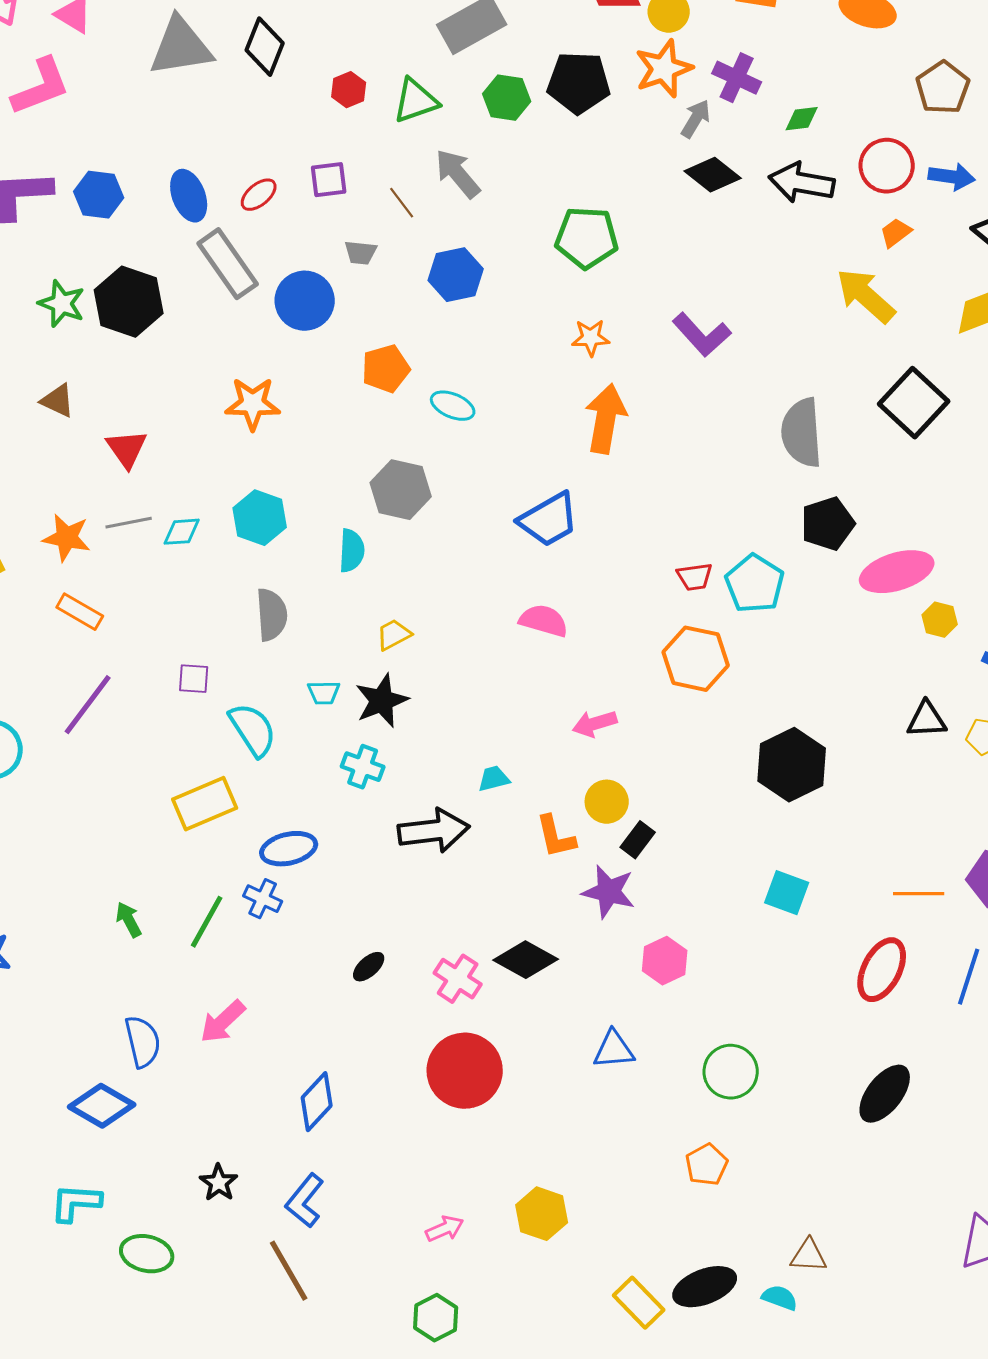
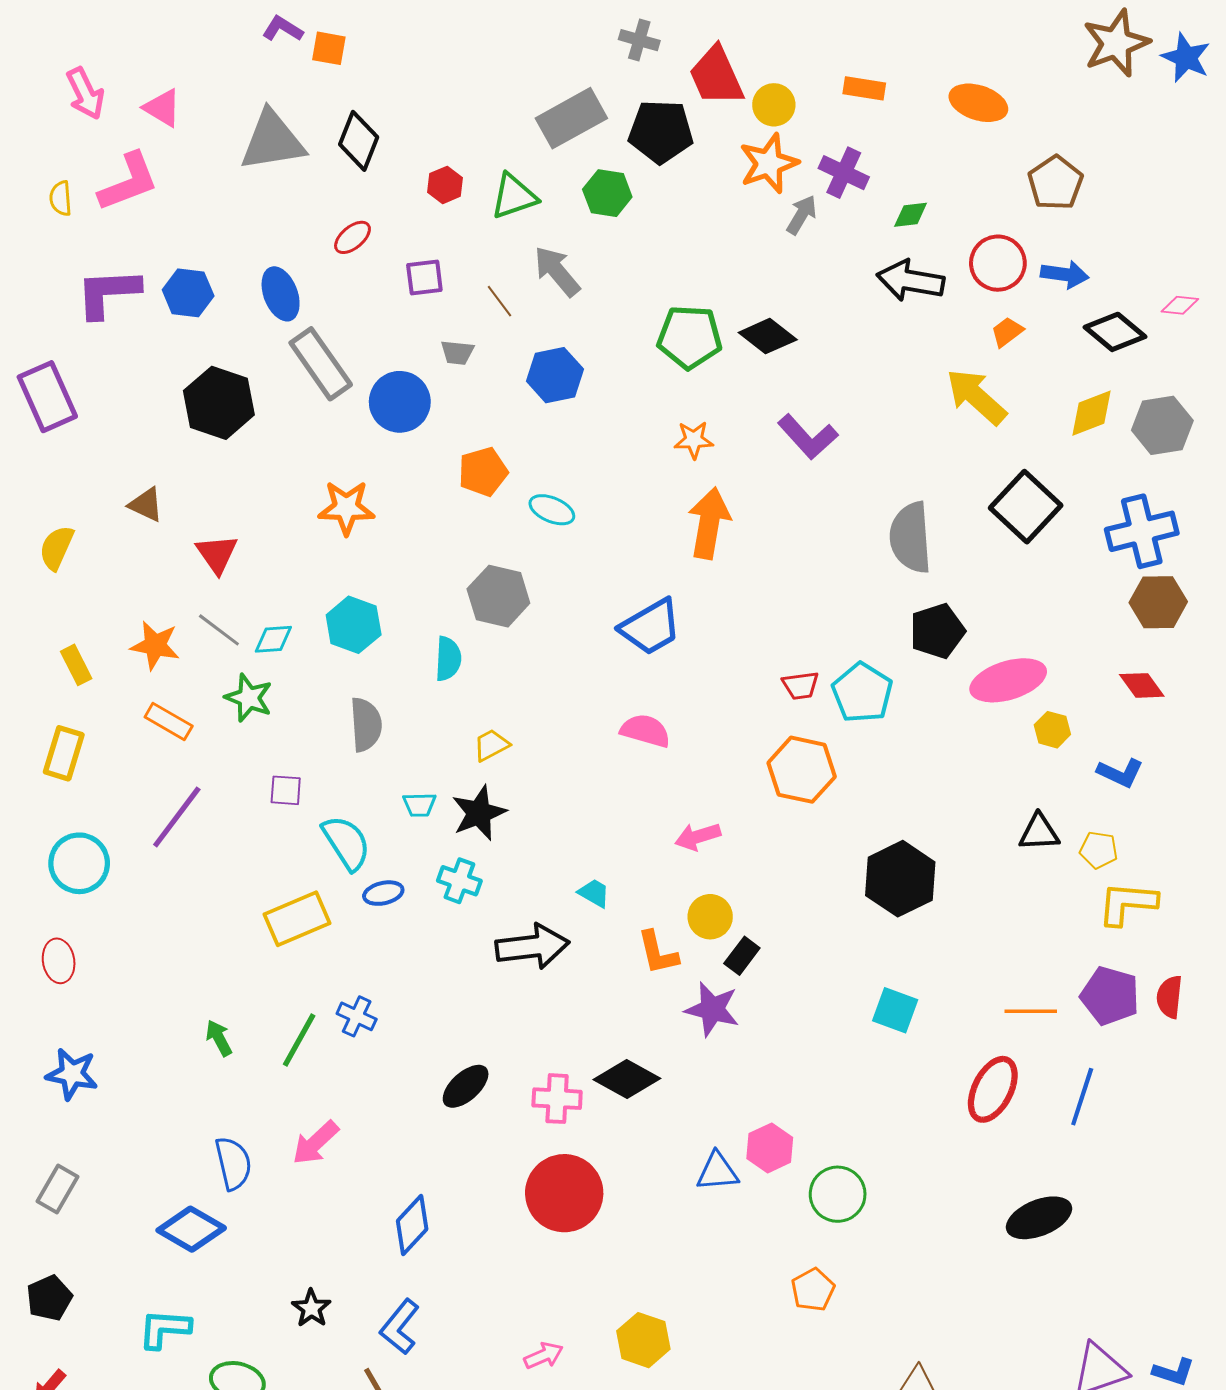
black pentagon: (579, 83) -> (661, 132), moved
black diamond: (713, 175) -> (768, 336), moved
red ellipse: (259, 195) -> (352, 237), moved
green star: (62, 304) -> (249, 698), moved
gray line: (129, 523) -> (219, 630), turned 48
cyan trapezoid: (494, 779) -> (594, 893), turned 44
blue ellipse: (289, 849) -> (383, 893), moved, size x0.7
pink hexagon: (665, 961) -> (770, 1148), moved
black ellipse: (369, 967) -> (466, 1086), size x1.4
pink cross: (458, 979) -> (557, 1099), turned -30
black ellipse: (885, 1094) -> (1039, 1218), moved, turned 30

